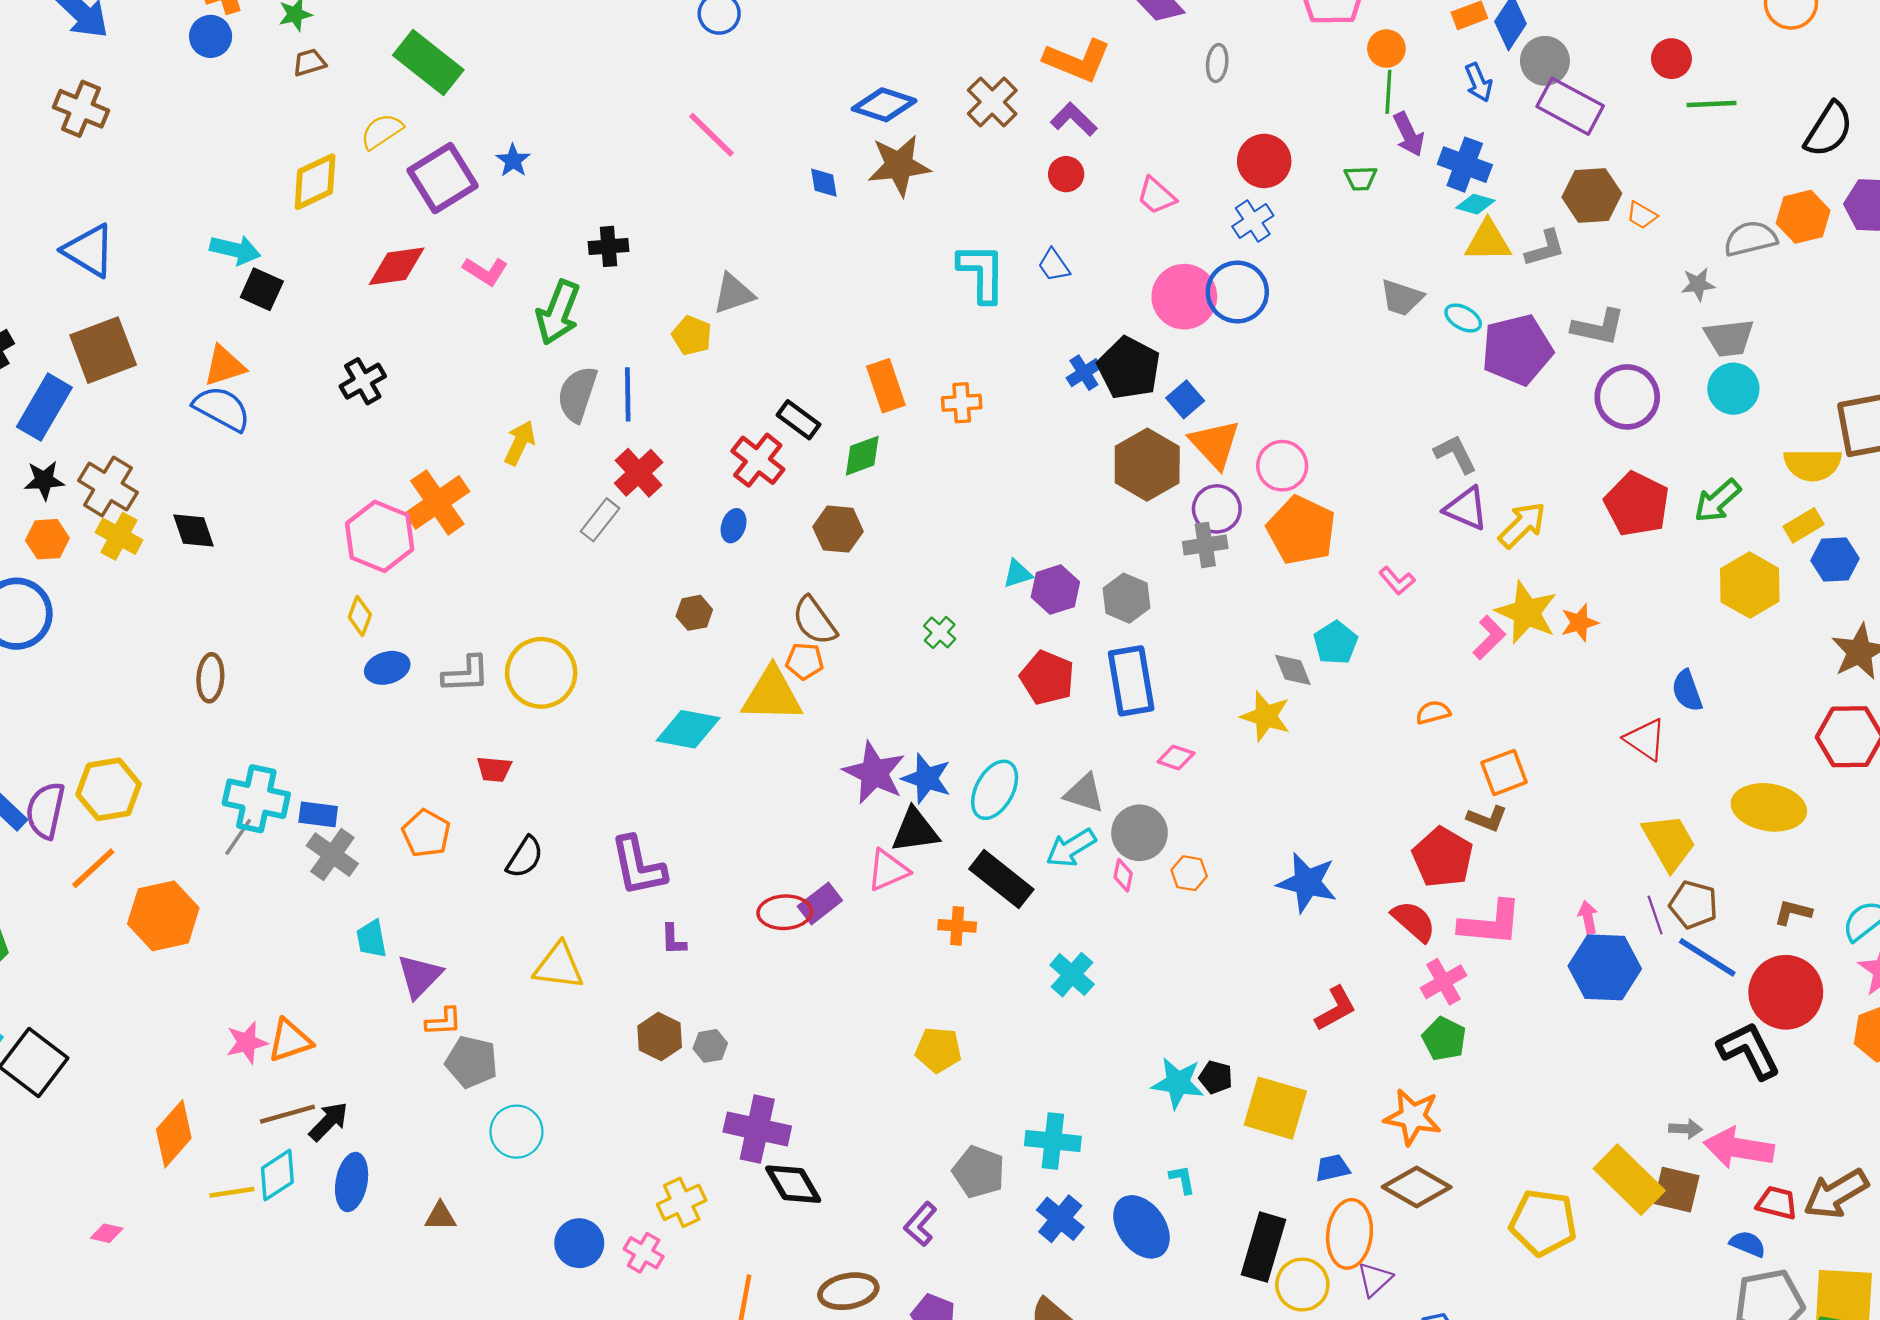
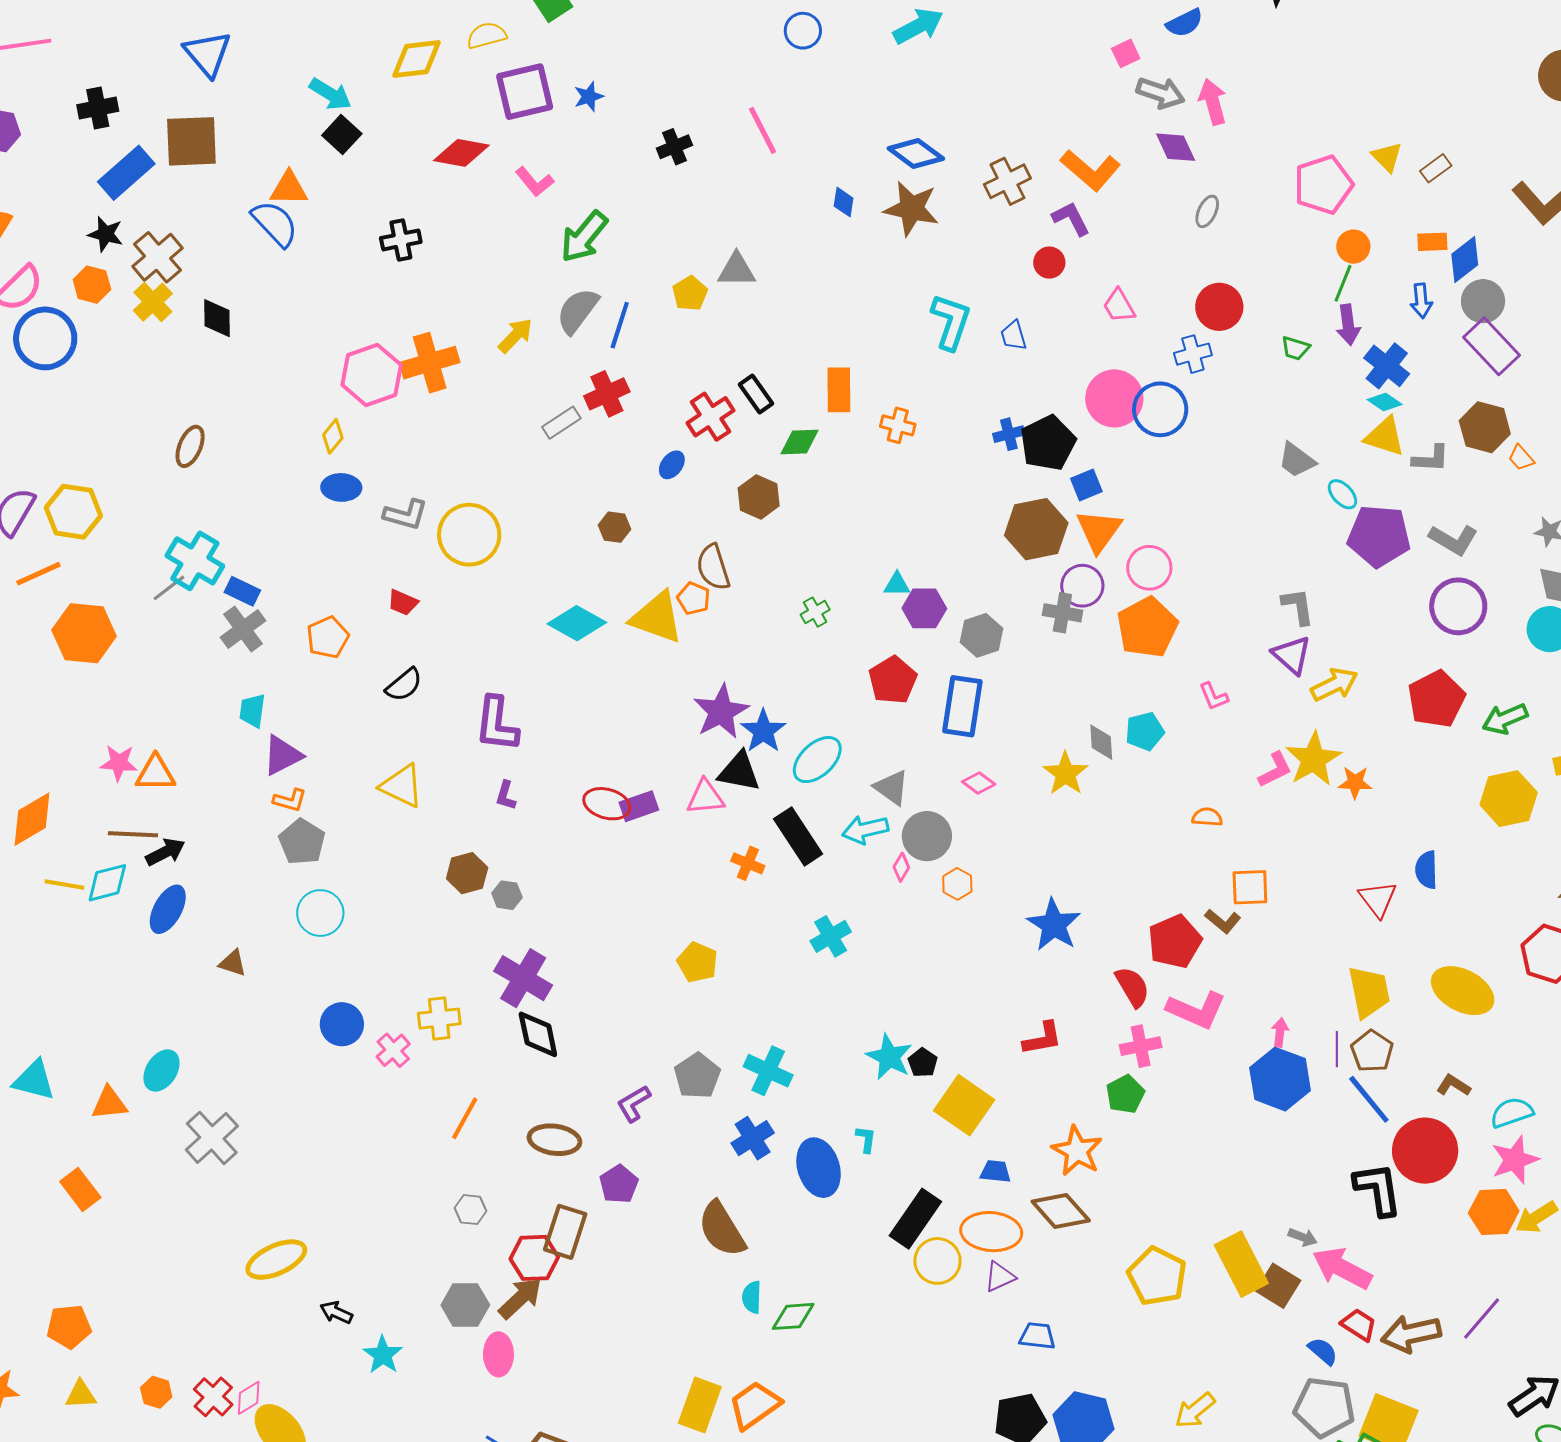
black cross: (608, 246) -> (674, 147), moved, turned -36
orange ellipse: (1349, 1234) -> (991, 1232), turned 70

